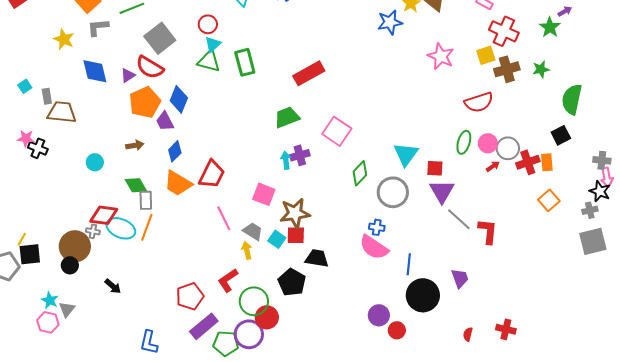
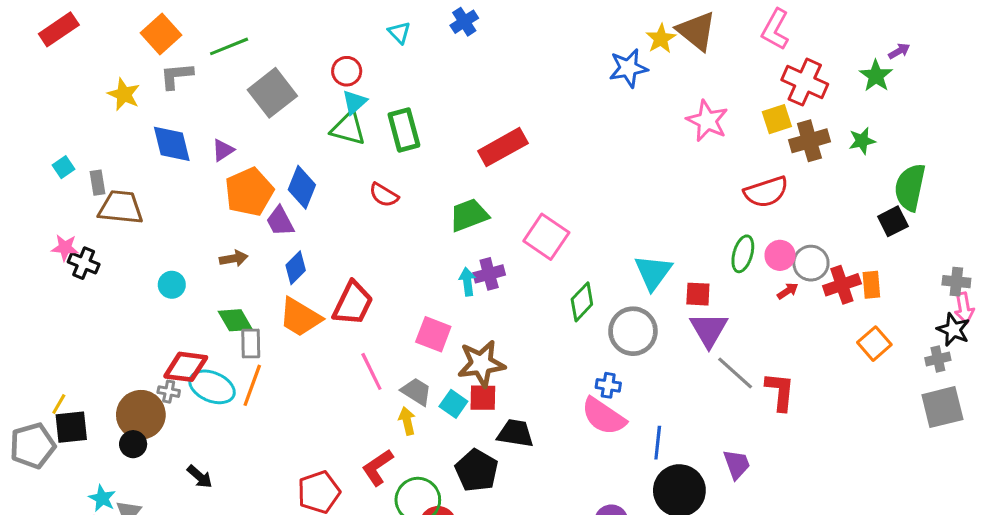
red semicircle: (150, 67) -> (384, 195), moved, size x0.7
black square: (561, 135) -> (893, 221), moved

